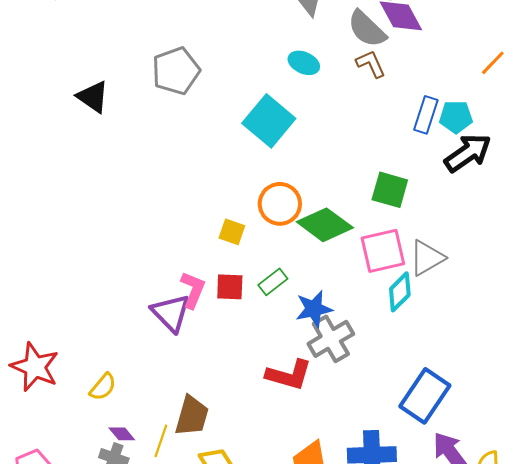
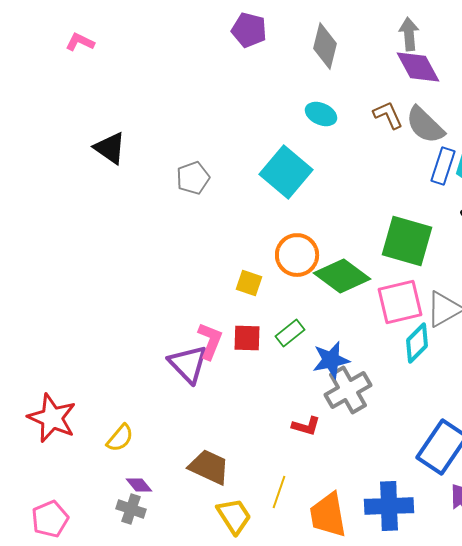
gray semicircle: (367, 29) -> (425, 125), moved
gray pentagon: (176, 71) -> (193, 178), moved, size x0.7
green square: (390, 190) -> (407, 241), size x1.4
red L-shape: (289, 375) -> (306, 426), size x0.6
brown trapezoid: (192, 416) -> (209, 467), turned -81
yellow line: (161, 441) -> (279, 492), moved

